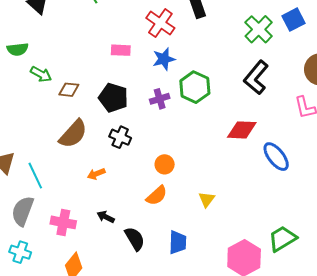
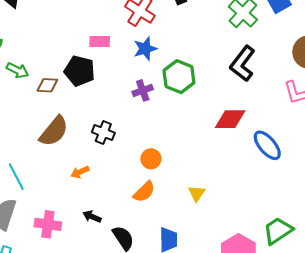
black pentagon: (113, 98) -> (80, 71), moved

